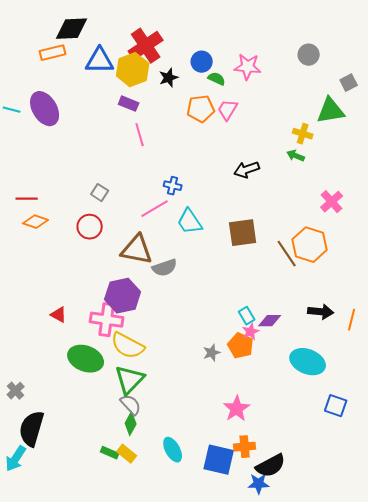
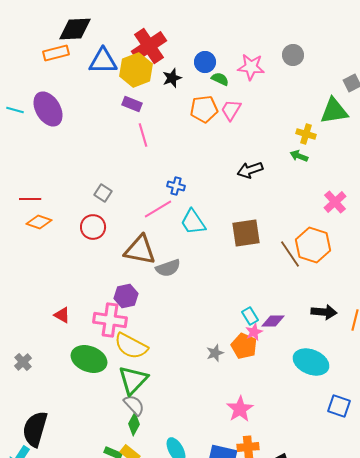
gray circle: (309, 55) -> (293, 55), moved
purple hexagon: (123, 296) -> (126, 296), size x0.7
gray cross: (16, 391) -> (23, 362), moved

